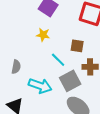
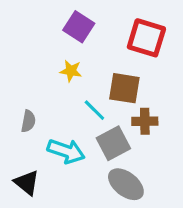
brown square: (77, 46) -> (124, 88), size x1.5

